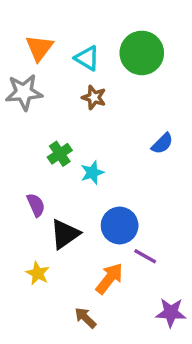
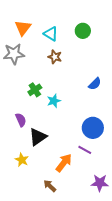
green circle: (142, 53) -> (83, 31), size x0.6
blue circle: (120, 226) -> (93, 128), moved

